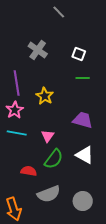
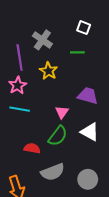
gray cross: (38, 50) -> (42, 40), moved
green line: (83, 78) -> (77, 52), moved
pink triangle: (48, 136) -> (62, 112), moved

